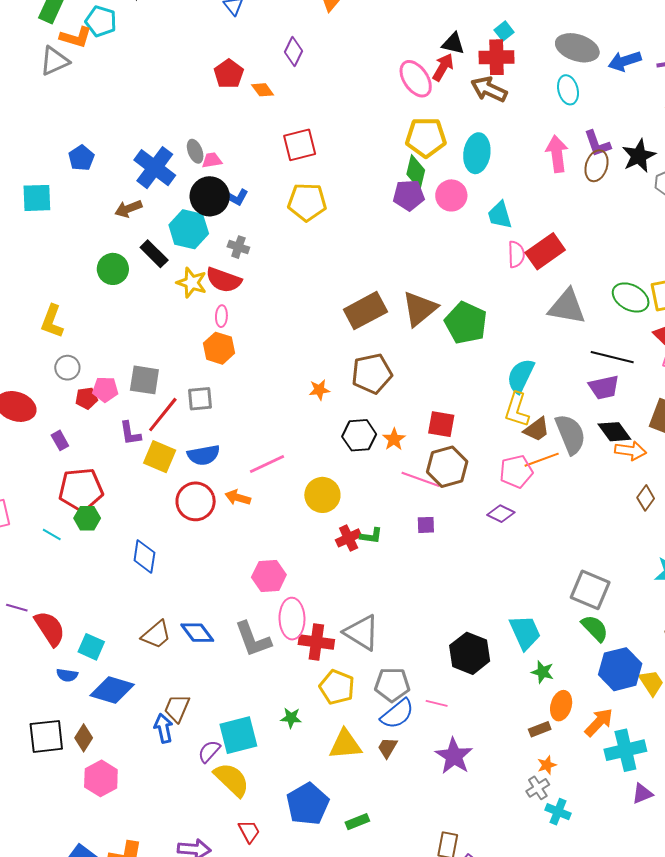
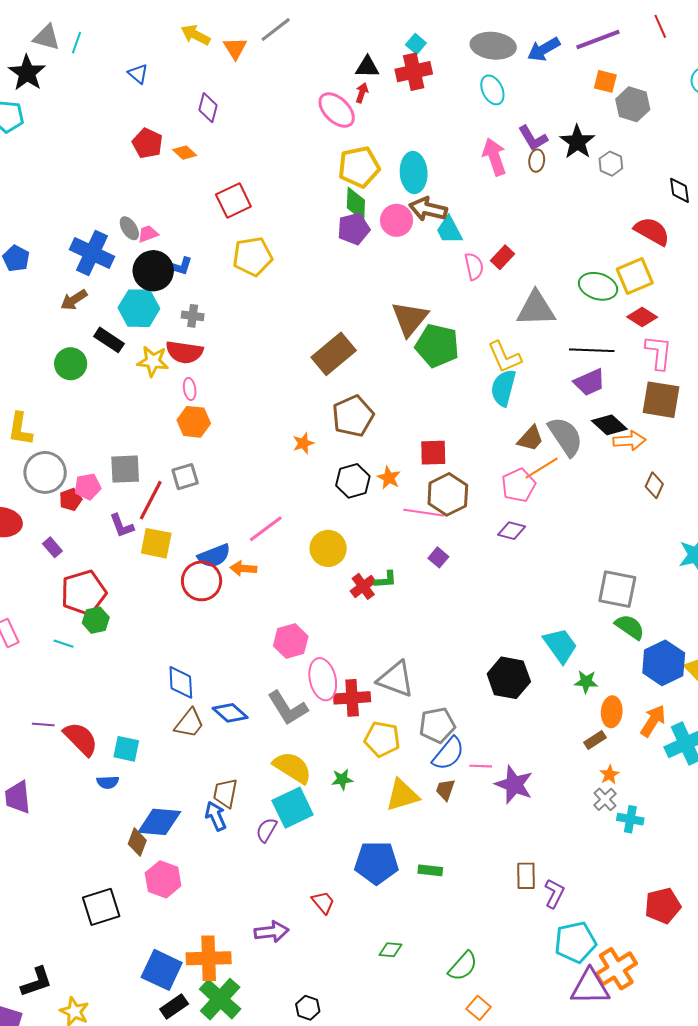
red arrow: (443, 67) -> (362, 93), size x0.7
brown arrow: (489, 89) -> (428, 209), moved
brown ellipse: (596, 166) -> (537, 161), size x0.7
red rectangle: (545, 251) -> (503, 257), size x0.6
brown triangle: (420, 309) -> (410, 319), moved
gray circle: (67, 368) -> (45, 472), size x1.6
yellow L-shape: (517, 410) -> (504, 357), moved, turned -30
blue semicircle: (204, 455) -> (214, 556), moved
purple square: (426, 525) -> (438, 557), turned -36
blue diamond: (144, 557) -> (181, 682), moved
blue diamond: (112, 690) -> (159, 822), moved
pink line: (437, 703) -> (481, 766), moved
black square: (46, 736) -> (101, 907), moved
yellow semicircle: (232, 780) -> (292, 768), moved
blue pentagon: (308, 804) -> (377, 863), turned -30
green rectangle: (357, 822) -> (430, 870), turned 40

